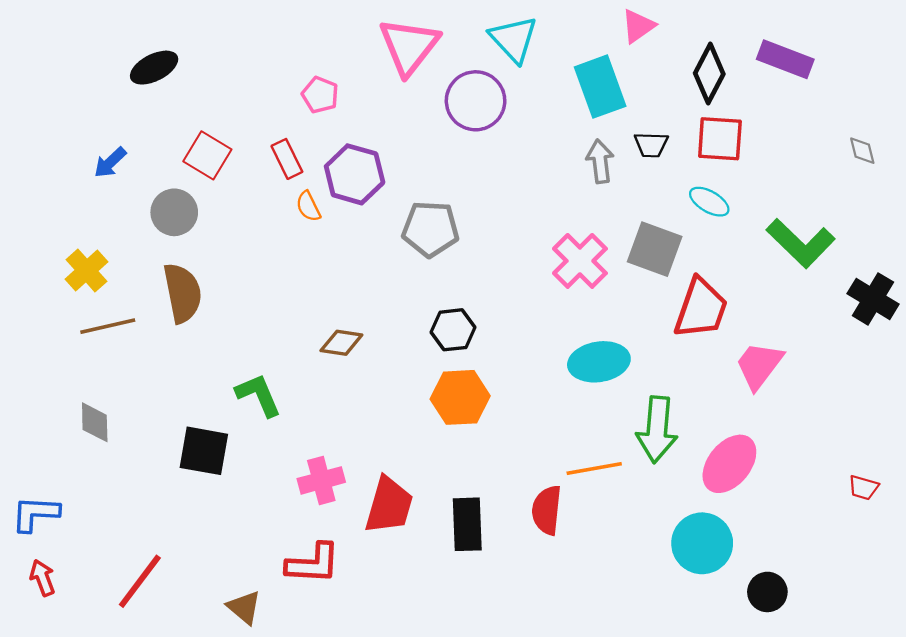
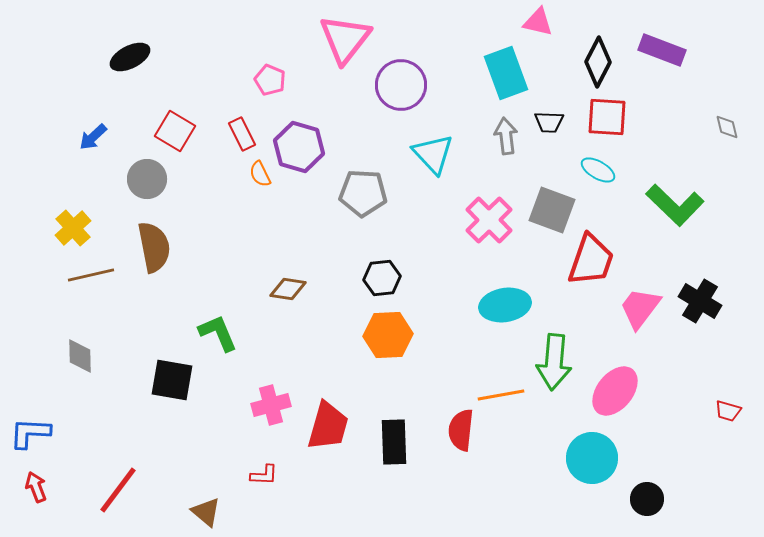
pink triangle: (638, 26) -> (538, 22), turned 48
cyan triangle: (514, 39) -> (433, 154), moved
black cross: (873, 299) -> (700, 301), moved
red L-shape: (313, 563) -> (264, 475), size x0.6

